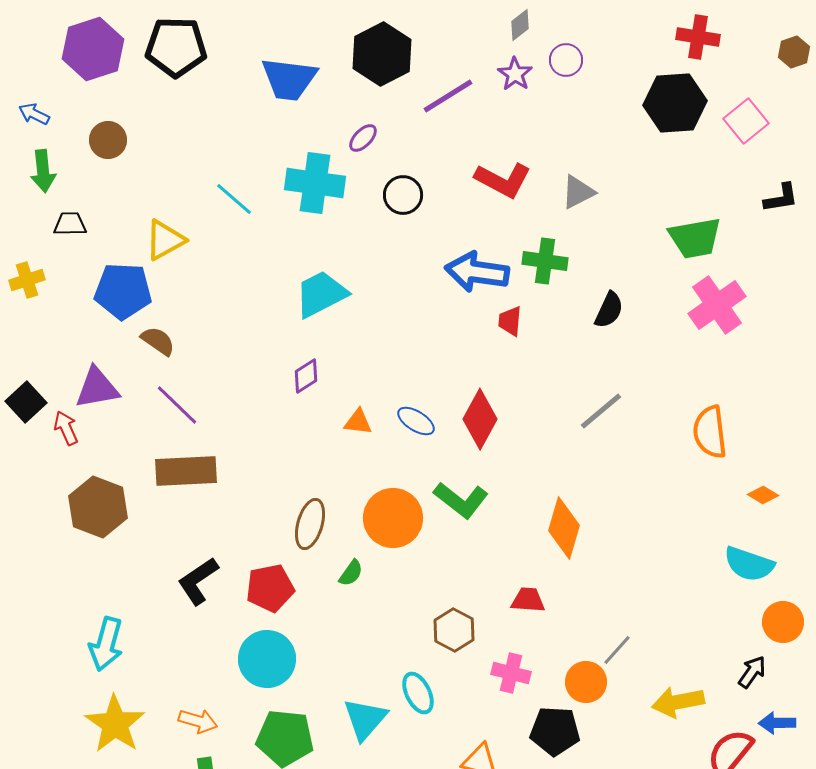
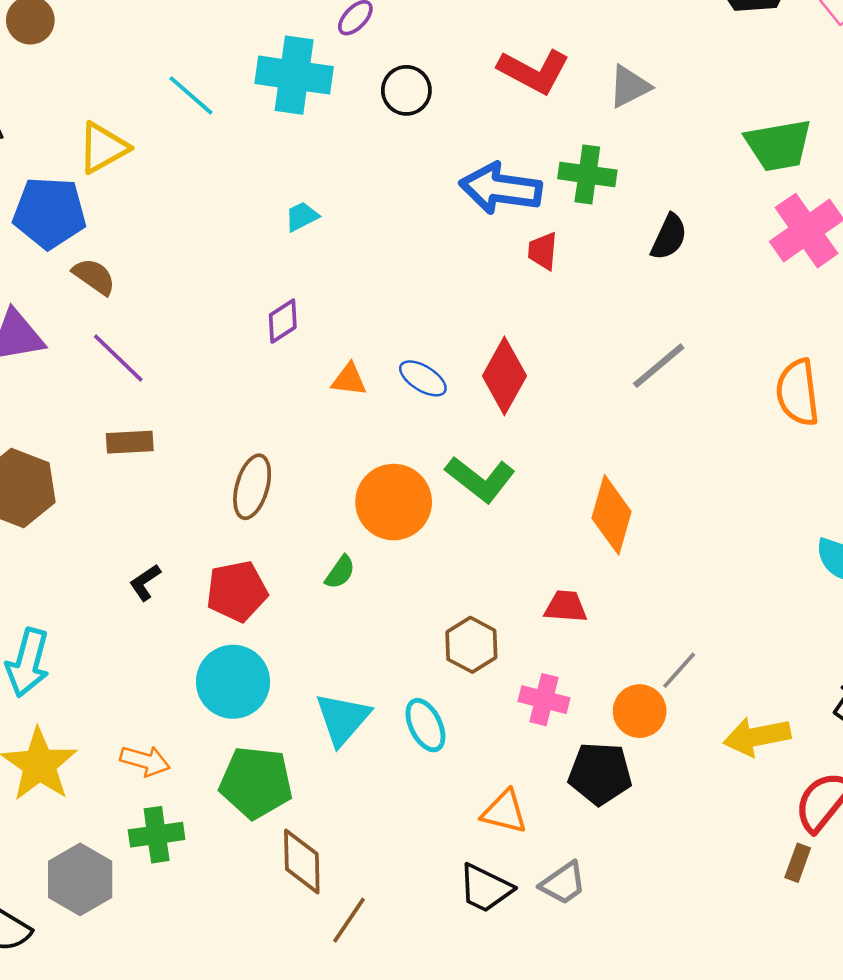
cyan trapezoid: (321, 294) -> (302, 217), size x0.5
brown rectangle: (186, 471) -> (130, 442), size x0.6
brown ellipse: (310, 524) -> (252, 487), moved
black L-shape: (198, 581) -> (145, 582), size x0.6
cyan triangle: (365, 719) -> (343, 719), moved

